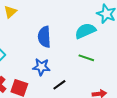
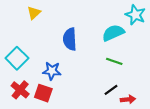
blue star: (41, 67) -> (52, 71), moved
black line: (59, 85) -> (111, 90), moved

